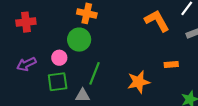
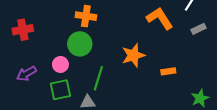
orange rectangle: (171, 65) -> (168, 71), moved
orange star: (139, 82) -> (133, 55), moved

